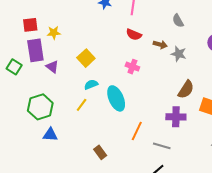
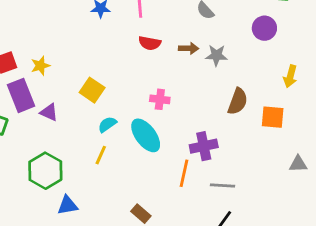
pink cross: (132, 67) -> (160, 99), moved
purple cross: (176, 117) -> (204, 146), moved

